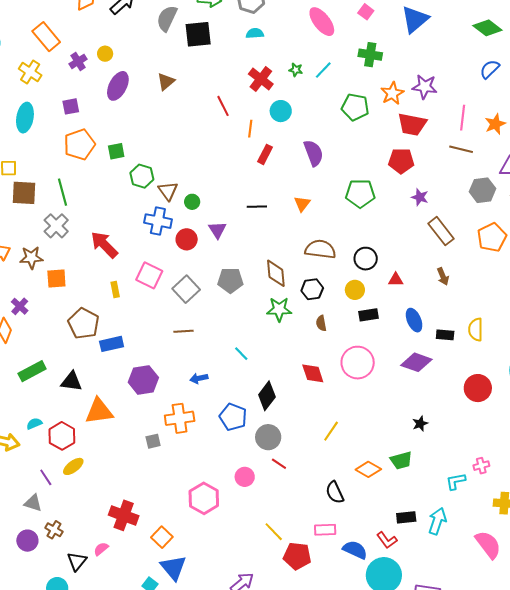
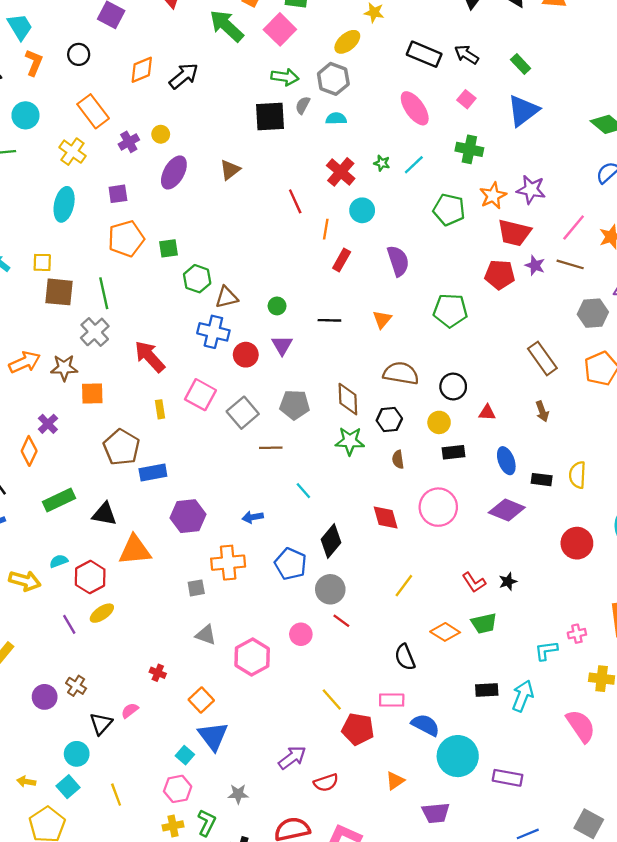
gray semicircle: (167, 18) -> (303, 105), moved, size x0.6
pink line: (463, 118) -> (574, 228), turned 30
brown triangle: (168, 191) -> (227, 297), turned 50
purple star: (420, 197) -> (535, 265), moved
green circle: (192, 202) -> (277, 306), moved
brown line: (183, 331) -> (271, 448), moved
gray triangle: (33, 503) -> (206, 635), moved
red cross: (124, 515) -> (158, 673), size x0.5
red L-shape: (387, 540) -> (474, 582), moved

